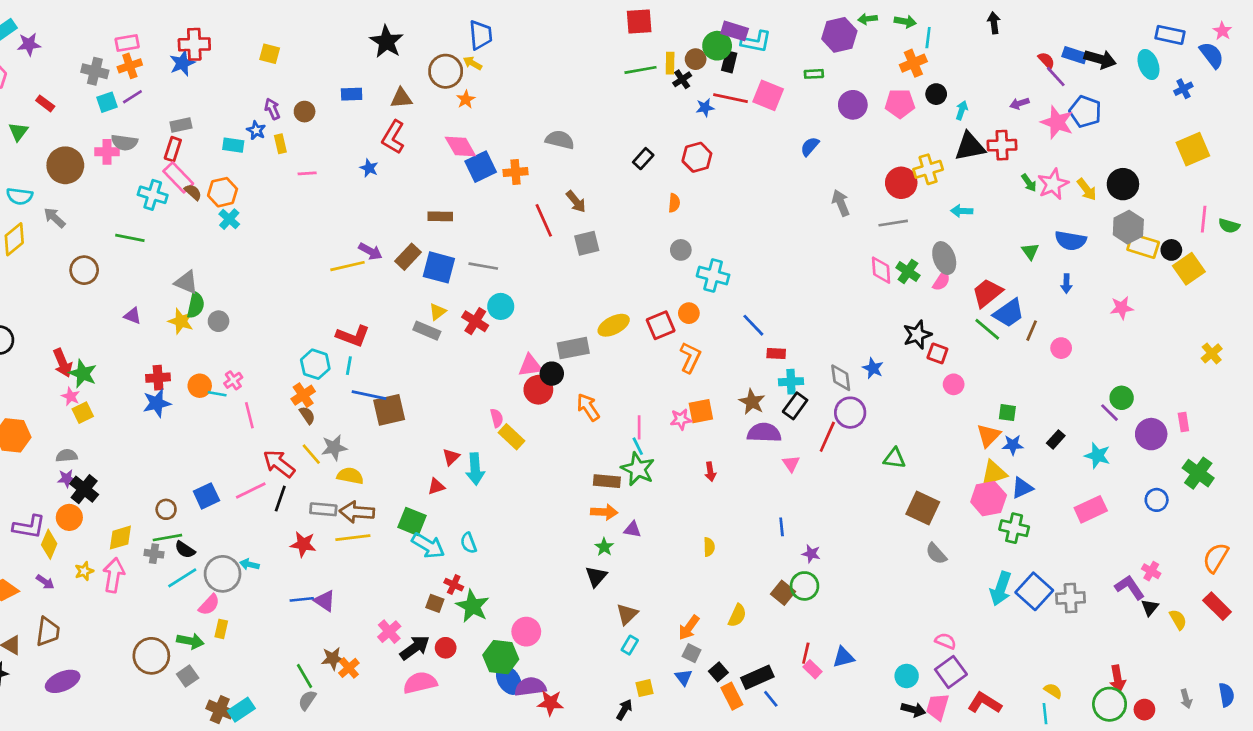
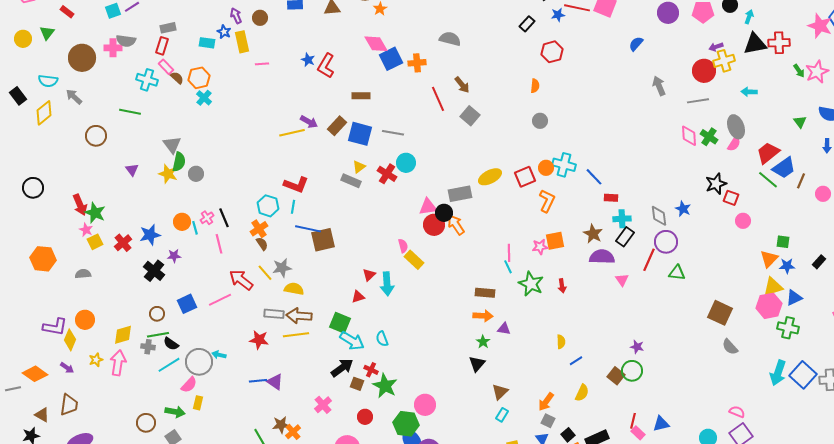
purple arrow: (1019, 103) -> (716, 47), moved
red L-shape: (393, 137) -> (326, 66), moved
yellow rectangle: (280, 144) -> (242, 42), size x1.5
black rectangle: (643, 159) -> (527, 24), moved
pink rectangle: (178, 177) -> (166, 67), size x0.7
gray square: (587, 243) -> (470, 116), turned -36
cyan cross: (713, 275) -> (564, 165), moved
gray triangle: (186, 282) -> (172, 145), turned 30
purple triangle: (132, 316) -> (132, 170), turned 32
red cross: (158, 378) -> (123, 243), moved, turned -36
cyan line: (217, 394) -> (195, 228), turned 64
orange arrow: (588, 407) -> (456, 225), moved
green triangle: (894, 458) -> (677, 273), moved
green star: (638, 469) -> (531, 284), moved
purple star: (67, 478) -> (174, 256), moved
black cross: (84, 489) -> (154, 271), moved
black line: (280, 499) -> (224, 218), moved, turned -42
blue line: (782, 527) -> (576, 361), moved, turned 64
black arrow: (415, 648) -> (342, 368), moved
brown circle: (151, 656) -> (146, 423), size x0.7

